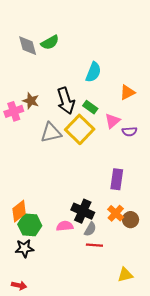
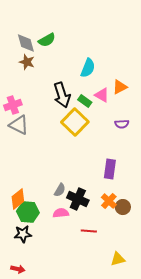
brown star: (31, 101) -> (27, 62), moved
pink triangle: (112, 121) -> (102, 95), moved, turned -49
gray triangle: (51, 133) -> (19, 125), moved, turned 40
gray semicircle: (90, 229) -> (60, 190), moved

